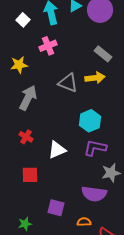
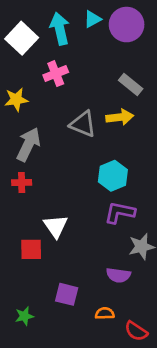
white square: (23, 20) -> (22, 38), size x1.6
red cross: (26, 137) -> (22, 183), moved, turned -32
white triangle: (57, 150) -> (56, 226), moved, turned -42
purple semicircle: (94, 194) -> (118, 275), size x0.7

